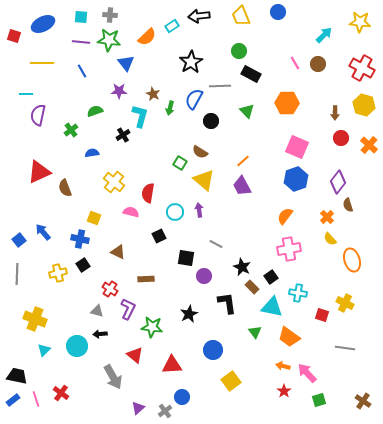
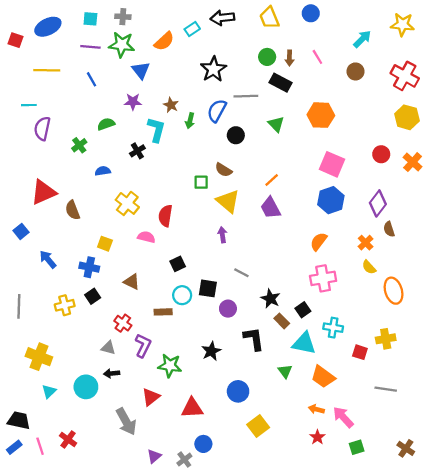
pink line: (295, 63) -> (317, 57), moved
brown arrow: (335, 113) -> (289, 58), moved
green square: (180, 163) -> (201, 182), turned -32
cyan circle: (175, 212) -> (182, 295), moved
blue square: (19, 240) -> (21, 231), moved
yellow cross: (345, 303) -> (386, 339), turned -36
red triangle: (135, 355) -> (151, 397), turned 42

